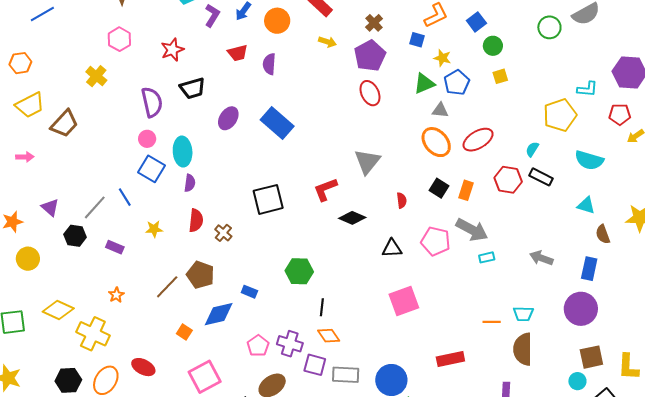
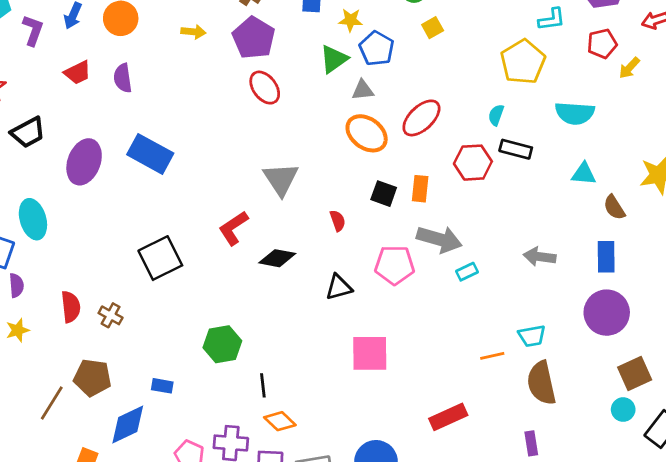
purple ellipse: (228, 118) -> (84, 162), size x1.4
purple semicircle: (190, 183) -> (16, 285), moved
pink square: (404, 301) -> (370, 353), turned 32

